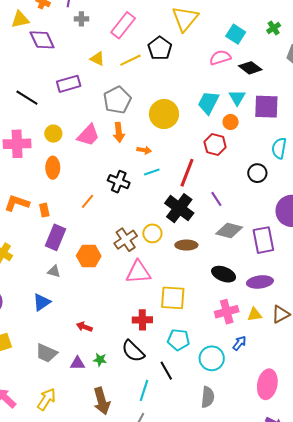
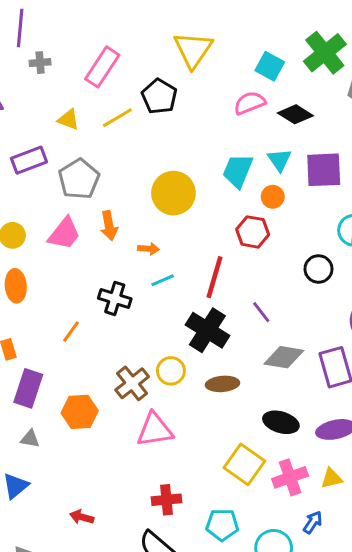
green cross: (274, 28) -> (325, 53), size x2.0
gray pentagon: (117, 100) -> (79, 179), moved
yellow square: (173, 298) -> (244, 464), moved, turned 36

